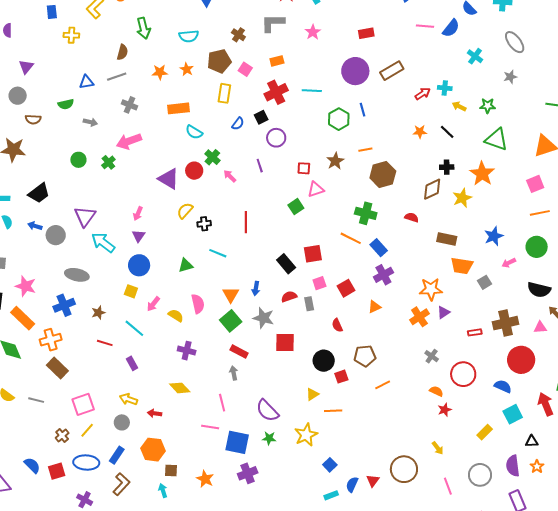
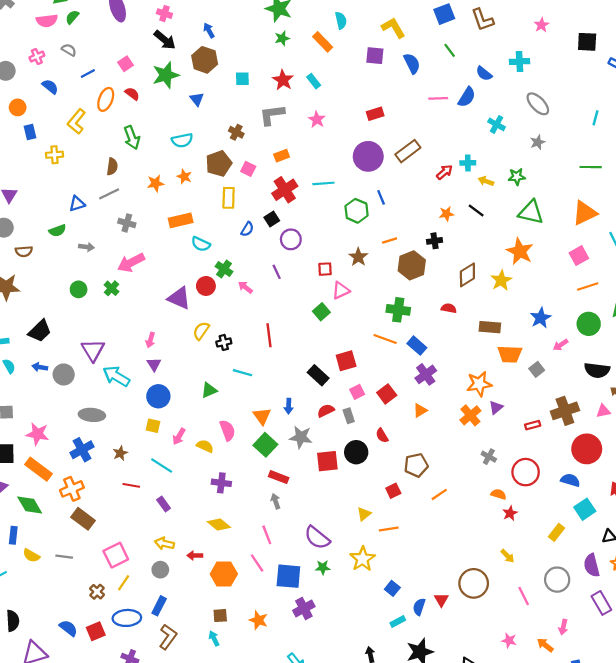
black cross: (447, 167) -> (435, 241), moved
black circle: (324, 361) -> (356, 452), moved
pink line: (210, 427) -> (257, 563), turned 54
orange hexagon: (153, 450) -> (224, 574), moved

